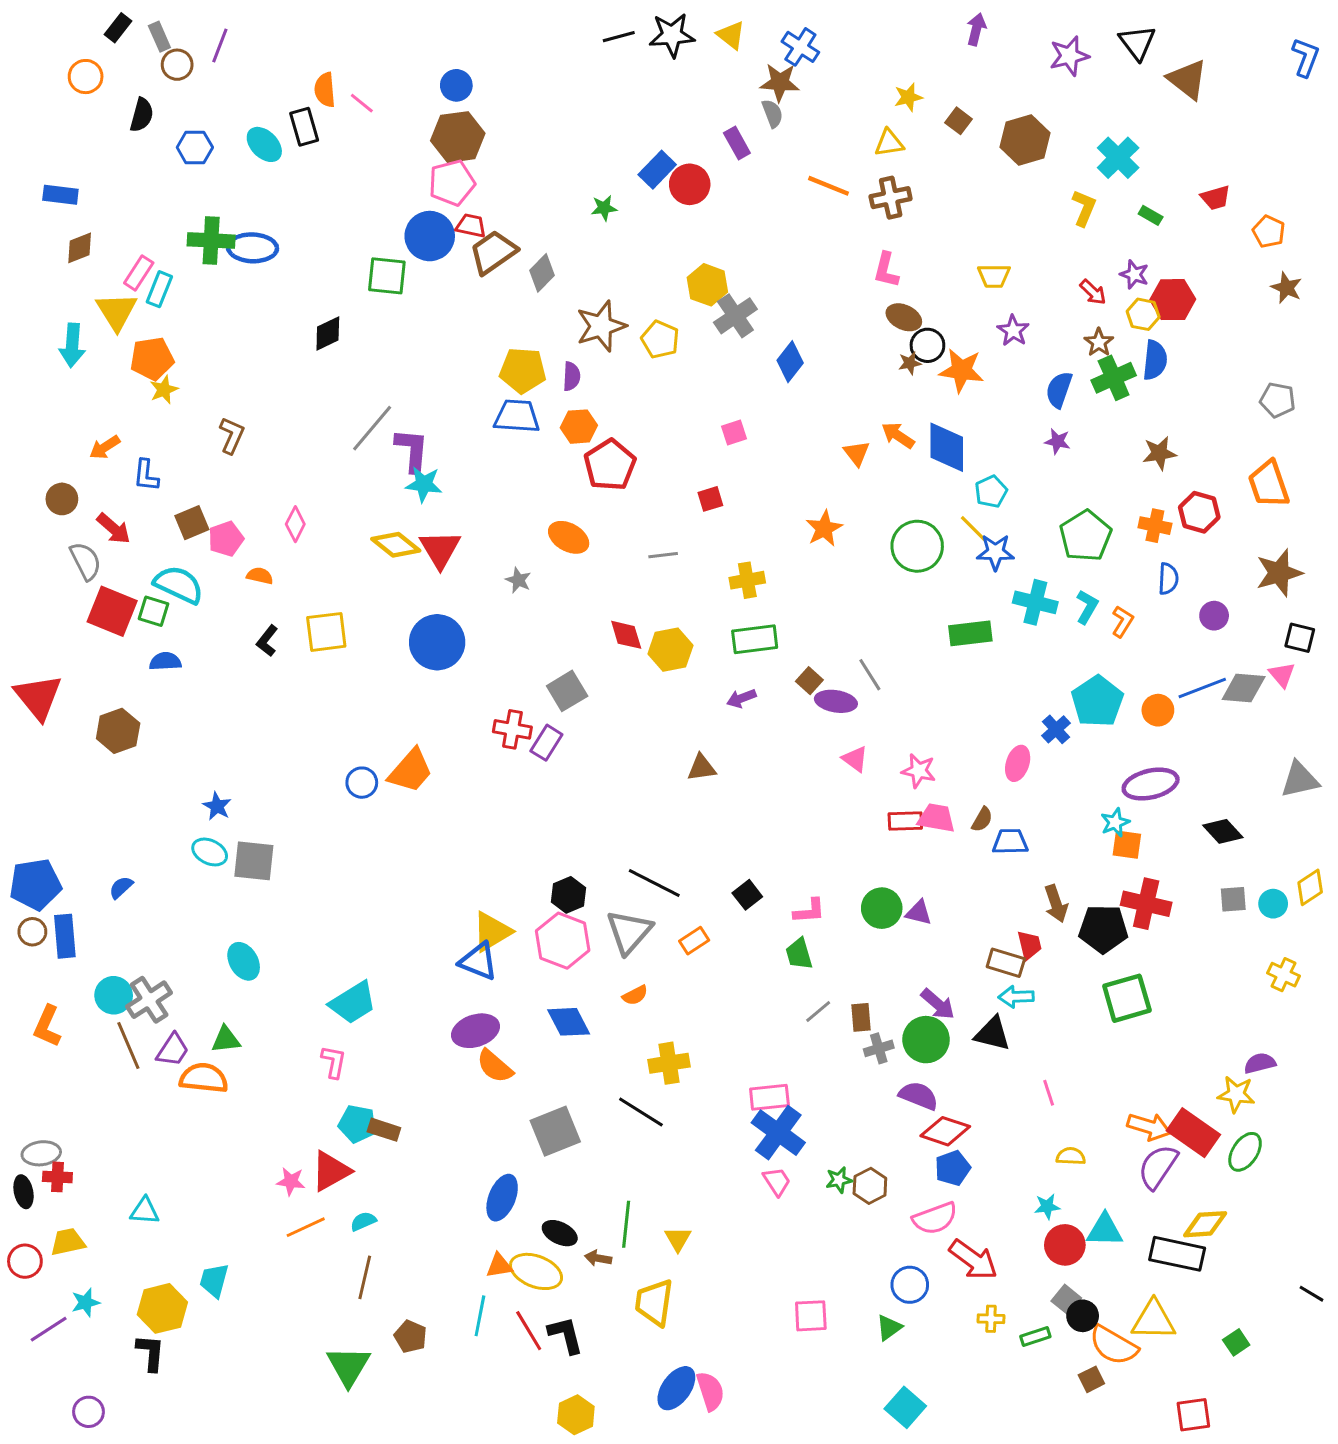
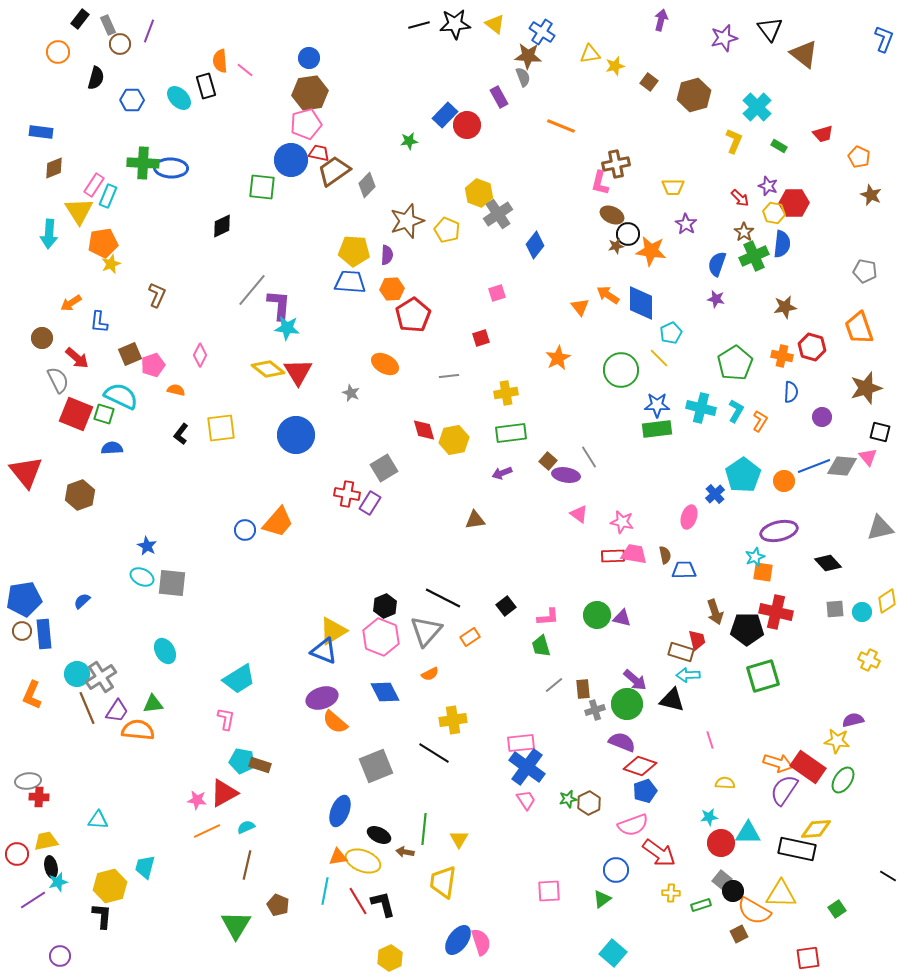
yellow triangle: (889, 143) -> (590, 54), moved
brown cross: (891, 198) -> (616, 164), moved
blue star: (995, 552) -> (657, 405), moved
brown semicircle: (982, 819) -> (665, 555), turned -42
black ellipse: (24, 1192) -> (51, 867), moved

